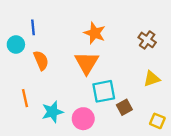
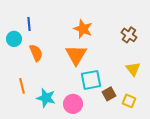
yellow triangle: (152, 79) -> (133, 69), turned -49
cyan star: (52, 112) -> (46, 98), turned 30
yellow square: (157, 121) -> (129, 101), moved

